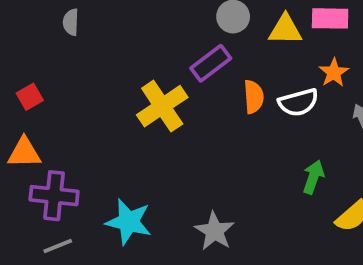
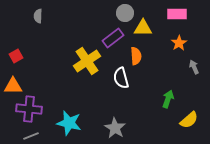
yellow triangle: (285, 30) -> (143, 28), moved
white semicircle: (298, 102) -> (121, 78), moved, turned 90

